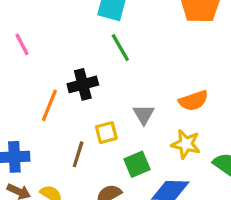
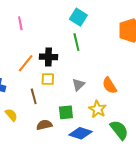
orange semicircle: (193, 101) -> (110, 85), turned 60
yellow square: (106, 133) -> (48, 79), moved
brown line: (78, 154) -> (34, 96), turned -49

